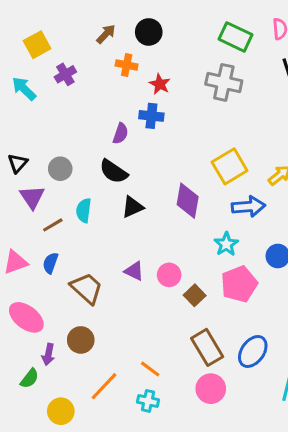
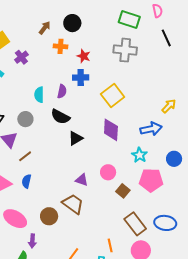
yellow square: (230, 166) -> (113, 95), moved
cyan semicircle: (84, 210) -> (39, 95), moved
pink circle: (169, 275) -> (108, 172), moved
pink pentagon: (239, 284) -> (151, 180), turned 30
brown trapezoid: (86, 288) -> (73, 204), moved
brown circle: (81, 340) -> (49, 216), moved
blue ellipse: (253, 351) -> (165, 223), turned 70
orange line: (150, 369) -> (110, 245), moved, turned 48

